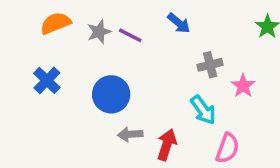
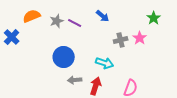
blue cross: (47, 80) -> (12, 37), moved
pink star: (243, 86) -> (140, 38), moved
cyan arrow: (203, 110) -> (105, 63), moved, turned -36

